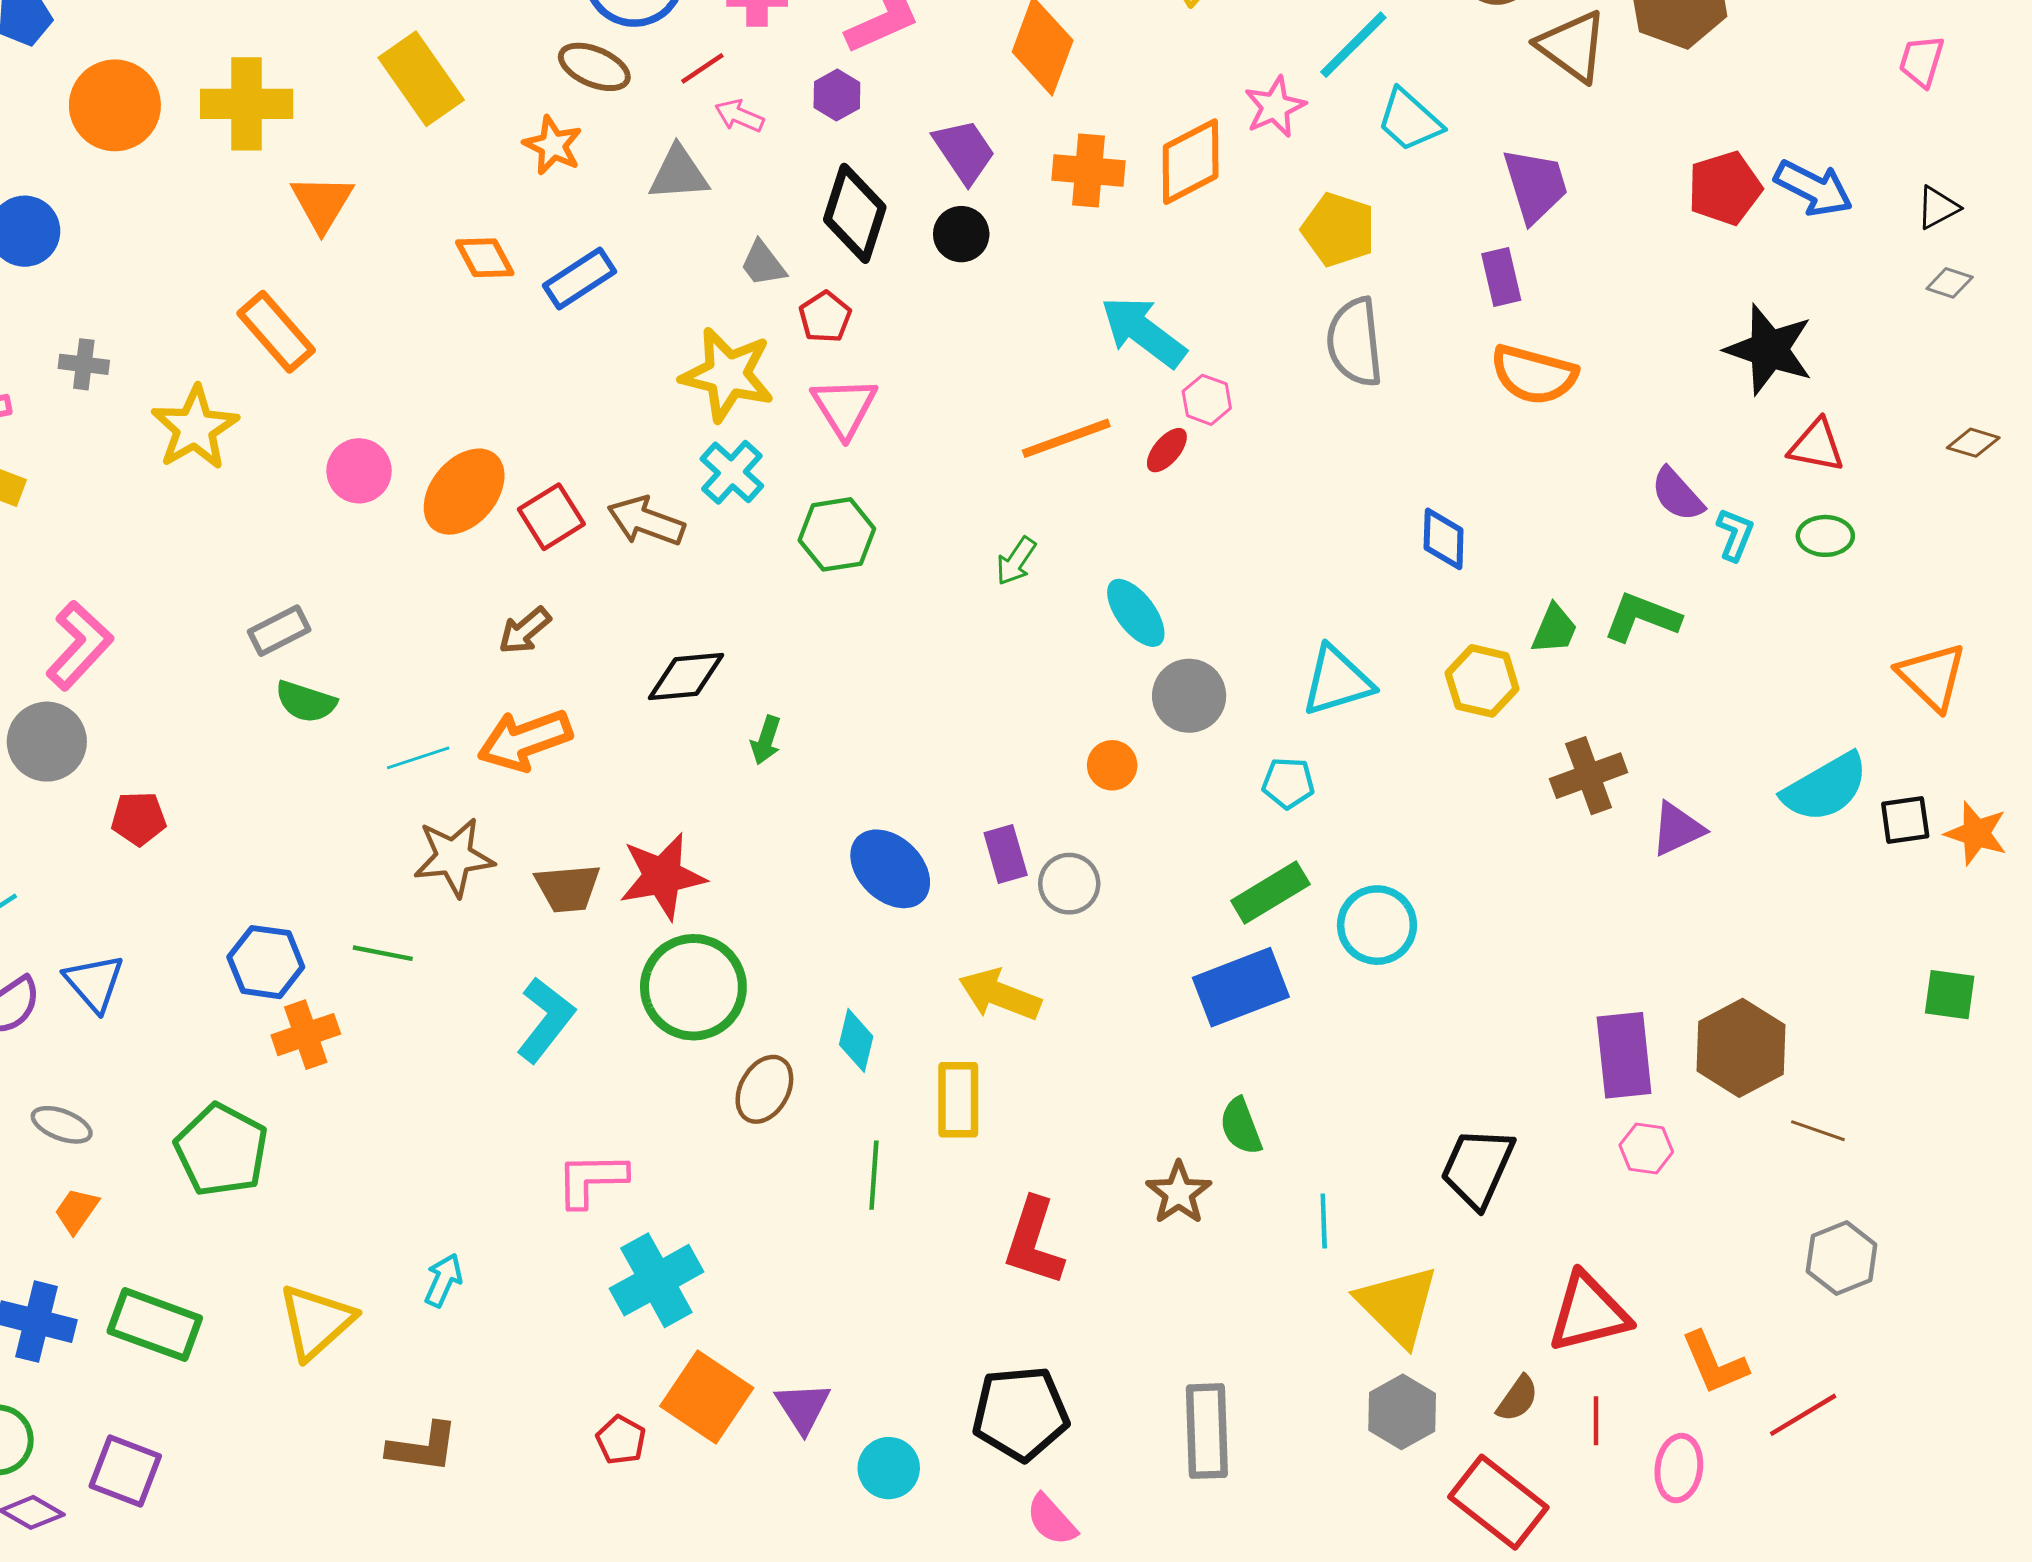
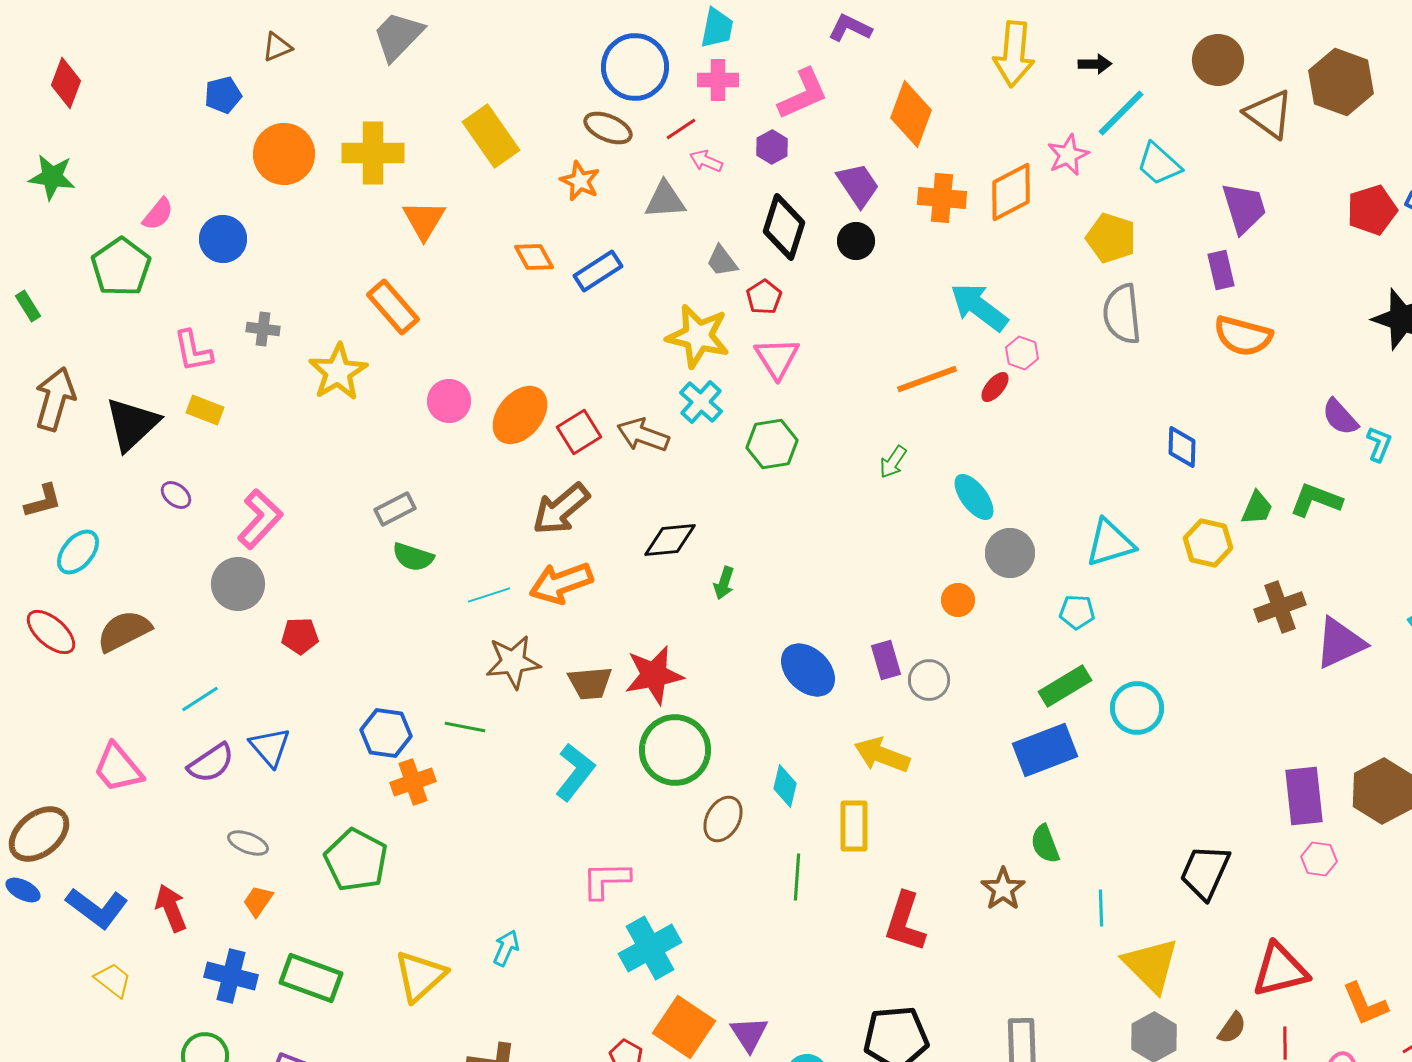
brown arrow: (525, 631) -> (561, 509), size x1.6
purple triangle: (1677, 829) -> (1340, 643), size x1.4

